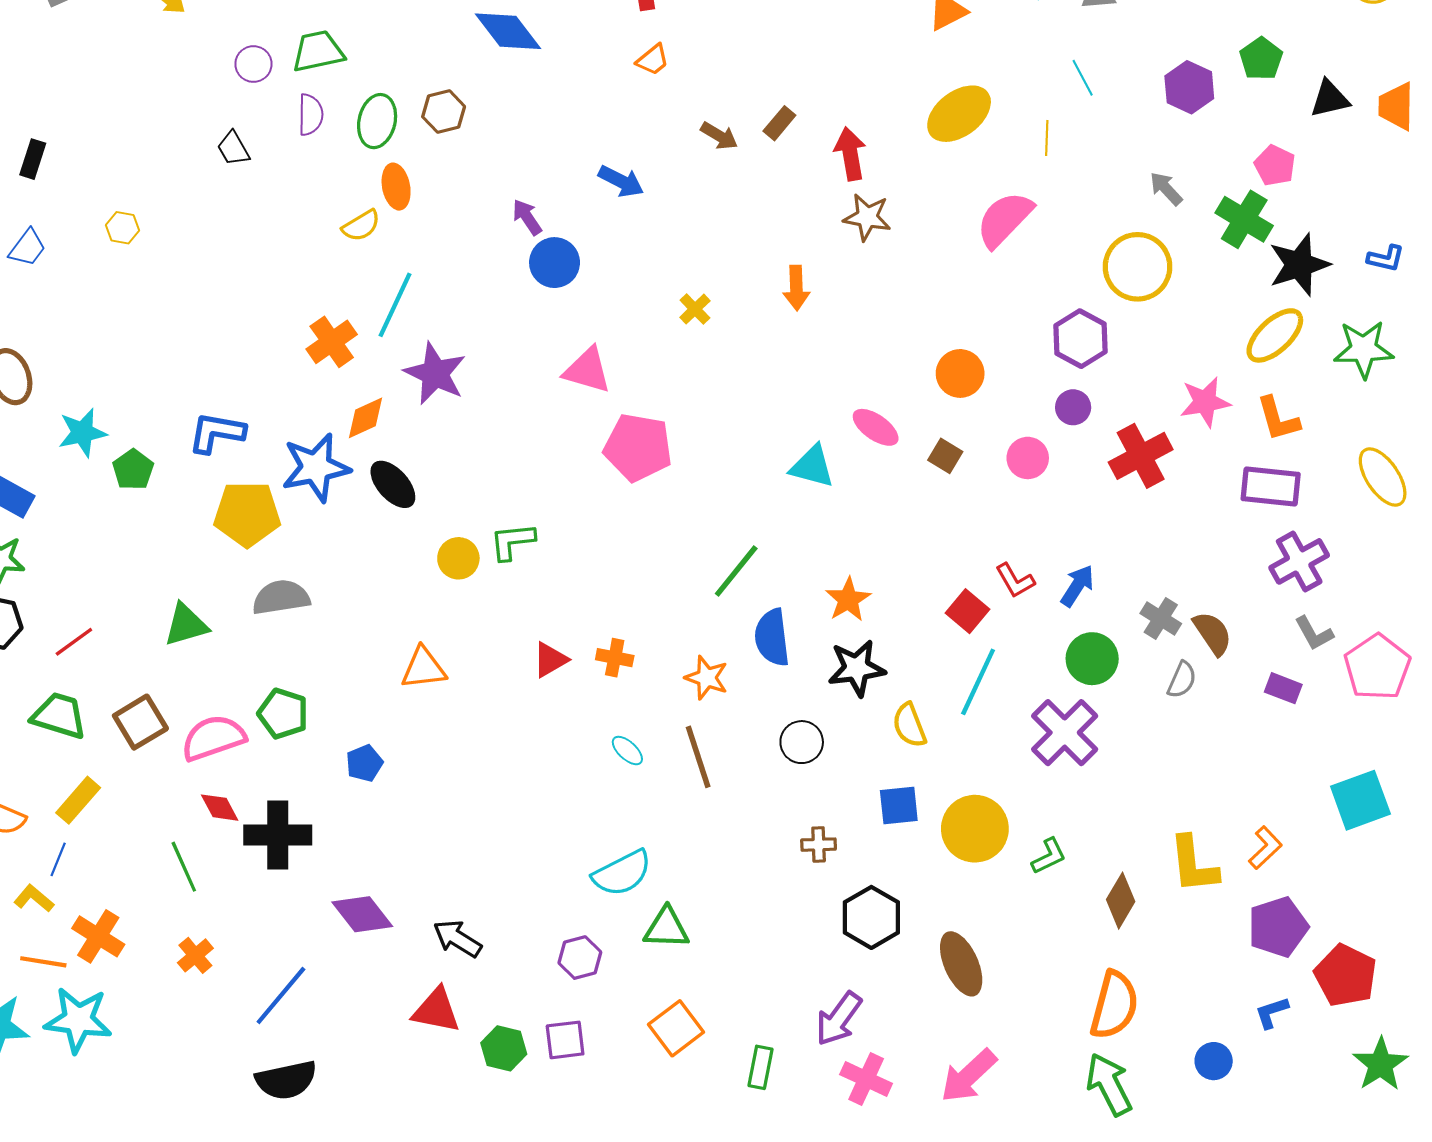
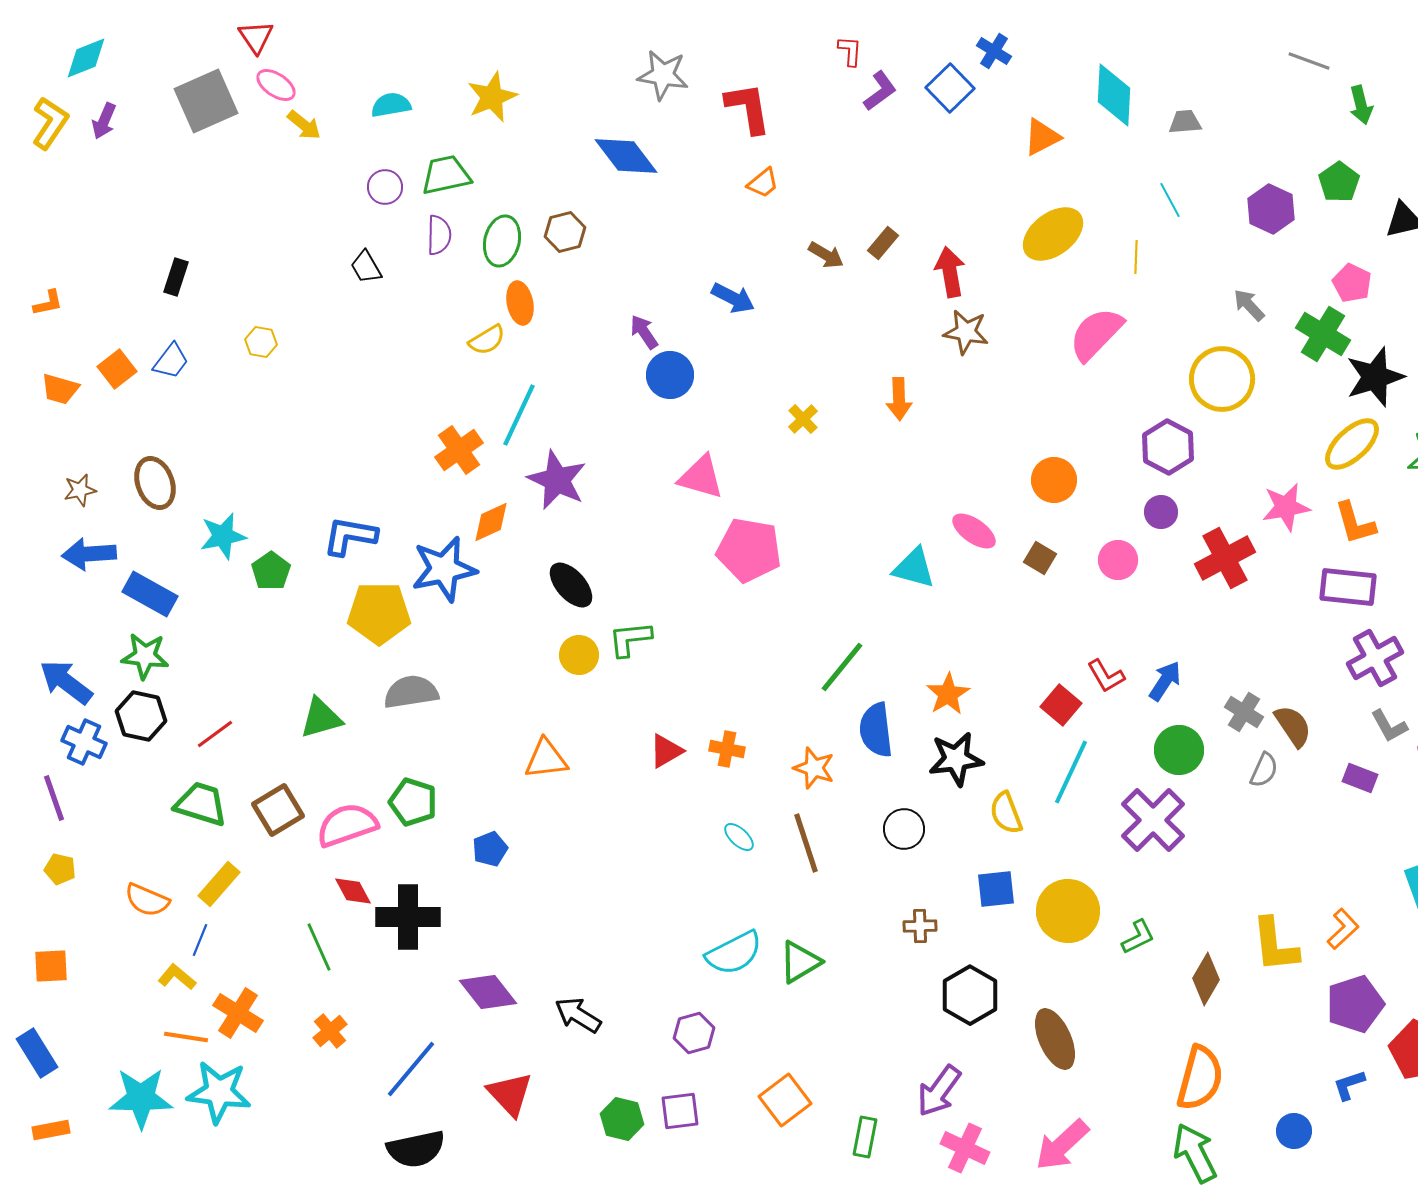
black ellipse: (393, 484) -> (571, 585), moved
green triangle: (666, 928) -> (800, 962), moved, turned -33
red triangle: (436, 1010) -> (510, 1094), moved, turned 36

